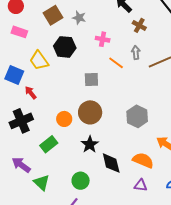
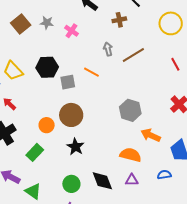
brown cross: (139, 25) -> (119, 20), moved, turned -32
pink cross: (103, 39) -> (71, 31), moved, turned 32
black hexagon: (65, 47) -> (47, 67), moved
orange line: (116, 63) -> (91, 72), moved
gray hexagon: (137, 116) -> (130, 110), moved
black diamond: (111, 163) -> (102, 181), moved

